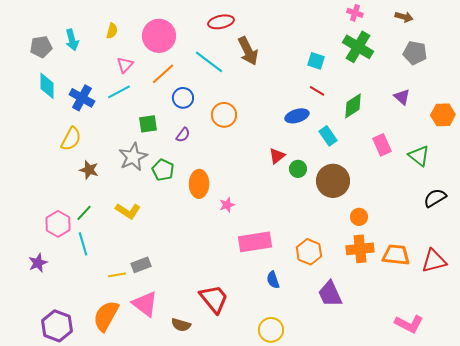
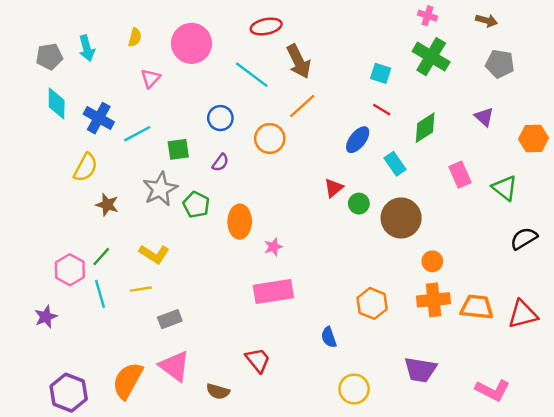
orange line: (163, 74) -> (302, 106), moved
cyan line: (119, 92) -> (137, 134), moved
blue ellipse: (297, 116) -> (358, 140), turned -35
pink rectangle: (255, 242) -> (273, 291), moved
yellow line: (117, 275) -> (141, 289), moved
purple trapezoid: (330, 294) -> (420, 370), moved, turned -56
red trapezoid: (214, 299) -> (258, 360), size x0.7
yellow circle: (271, 330) -> (354, 389), moved

